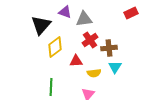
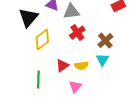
brown cross: (109, 48) -> (105, 41), moved, turned -35
red triangle: (76, 61) -> (62, 66), moved, turned -32

